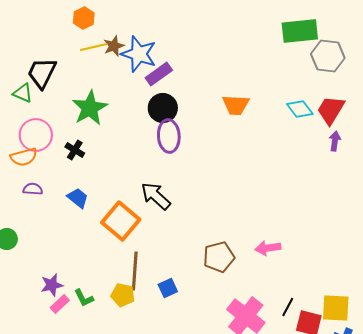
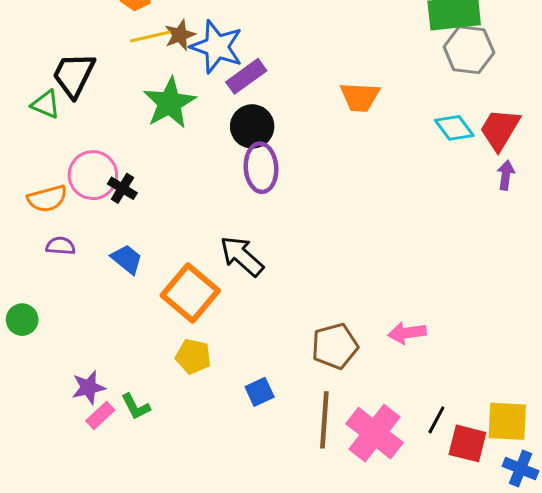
gray hexagon: (328, 56) -> (469, 50), moved
orange trapezoid: (236, 105) -> (360, 97), moved
green star: (90, 108) -> (170, 103), moved
pink circle: (36, 135) -> (93, 175), moved
brown line: (135, 271) -> (324, 420), moved
yellow pentagon: (123, 295) -> (193, 356), moved

